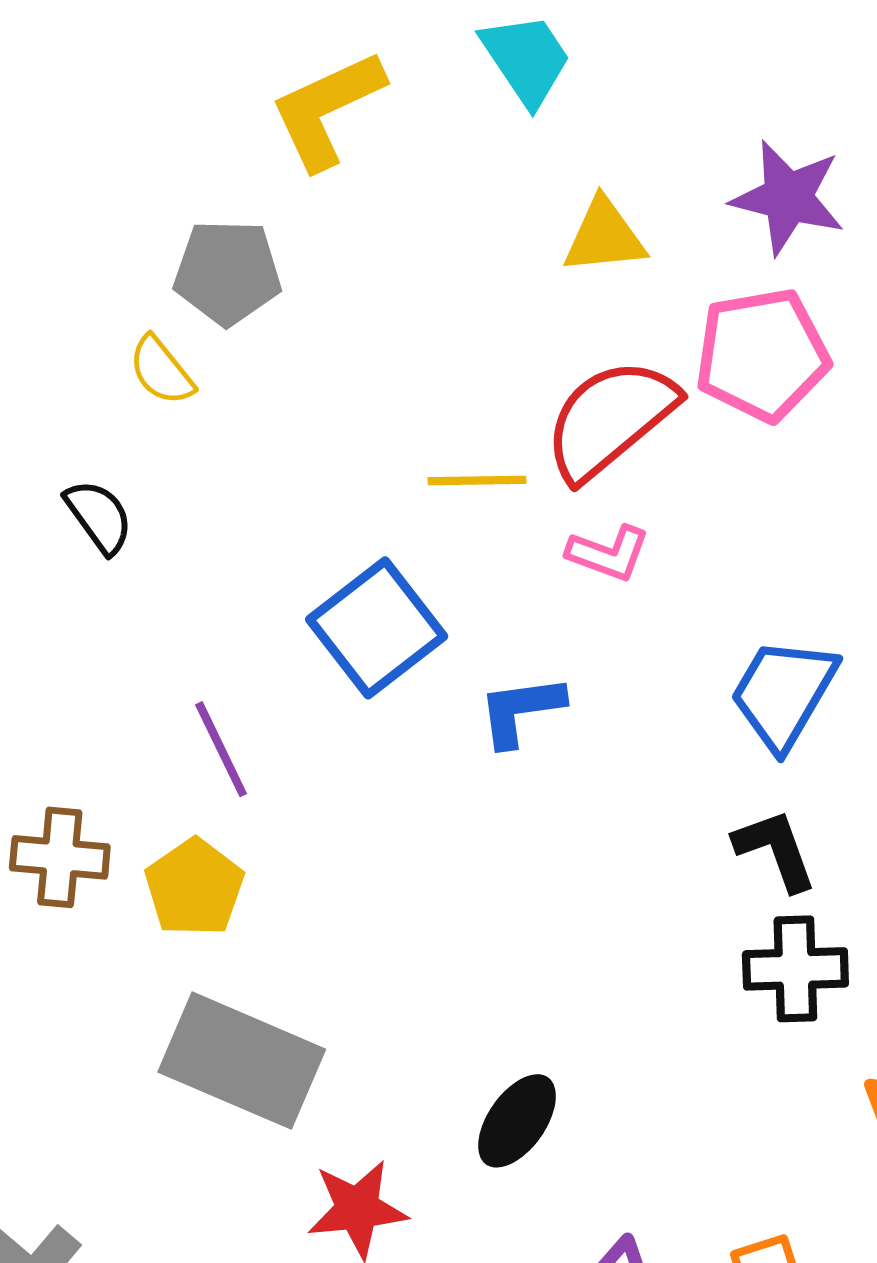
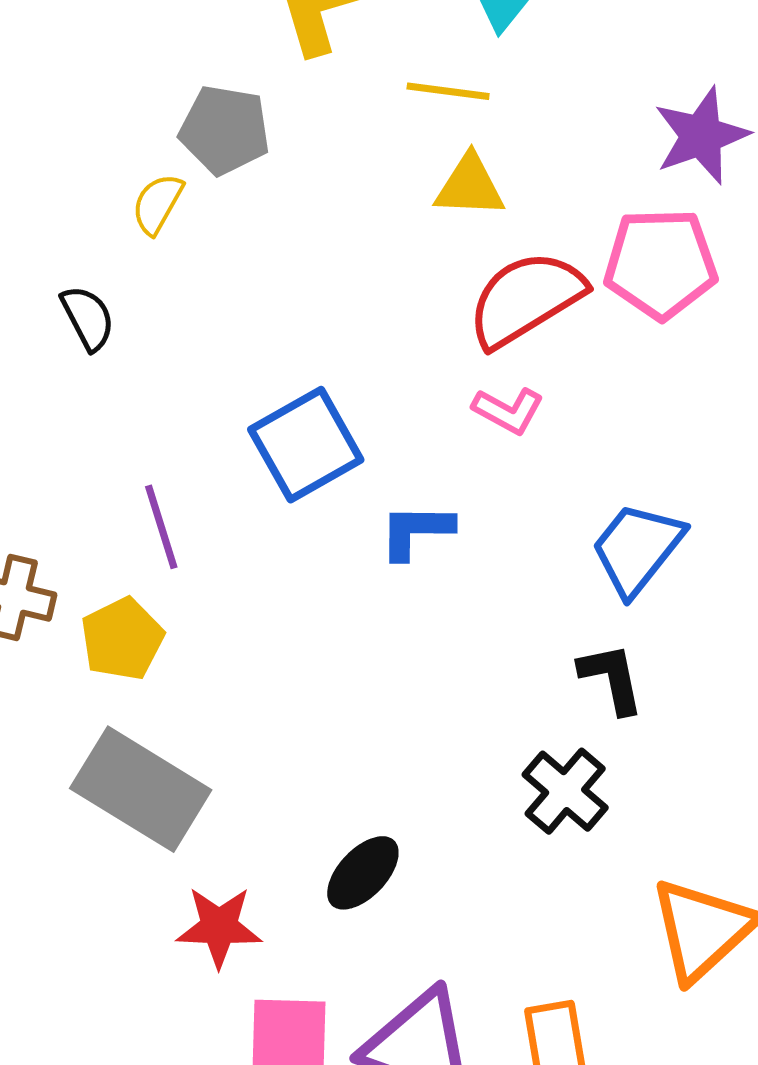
purple star: (788, 197) -> (701, 136), turned 30
yellow triangle: (604, 236) -> (470, 186), moved
yellow semicircle: (161, 371) -> (158, 204), turned 60
yellow line: (477, 480) -> (448, 91), moved
black cross: (795, 969) -> (565, 791), moved, turned 34

